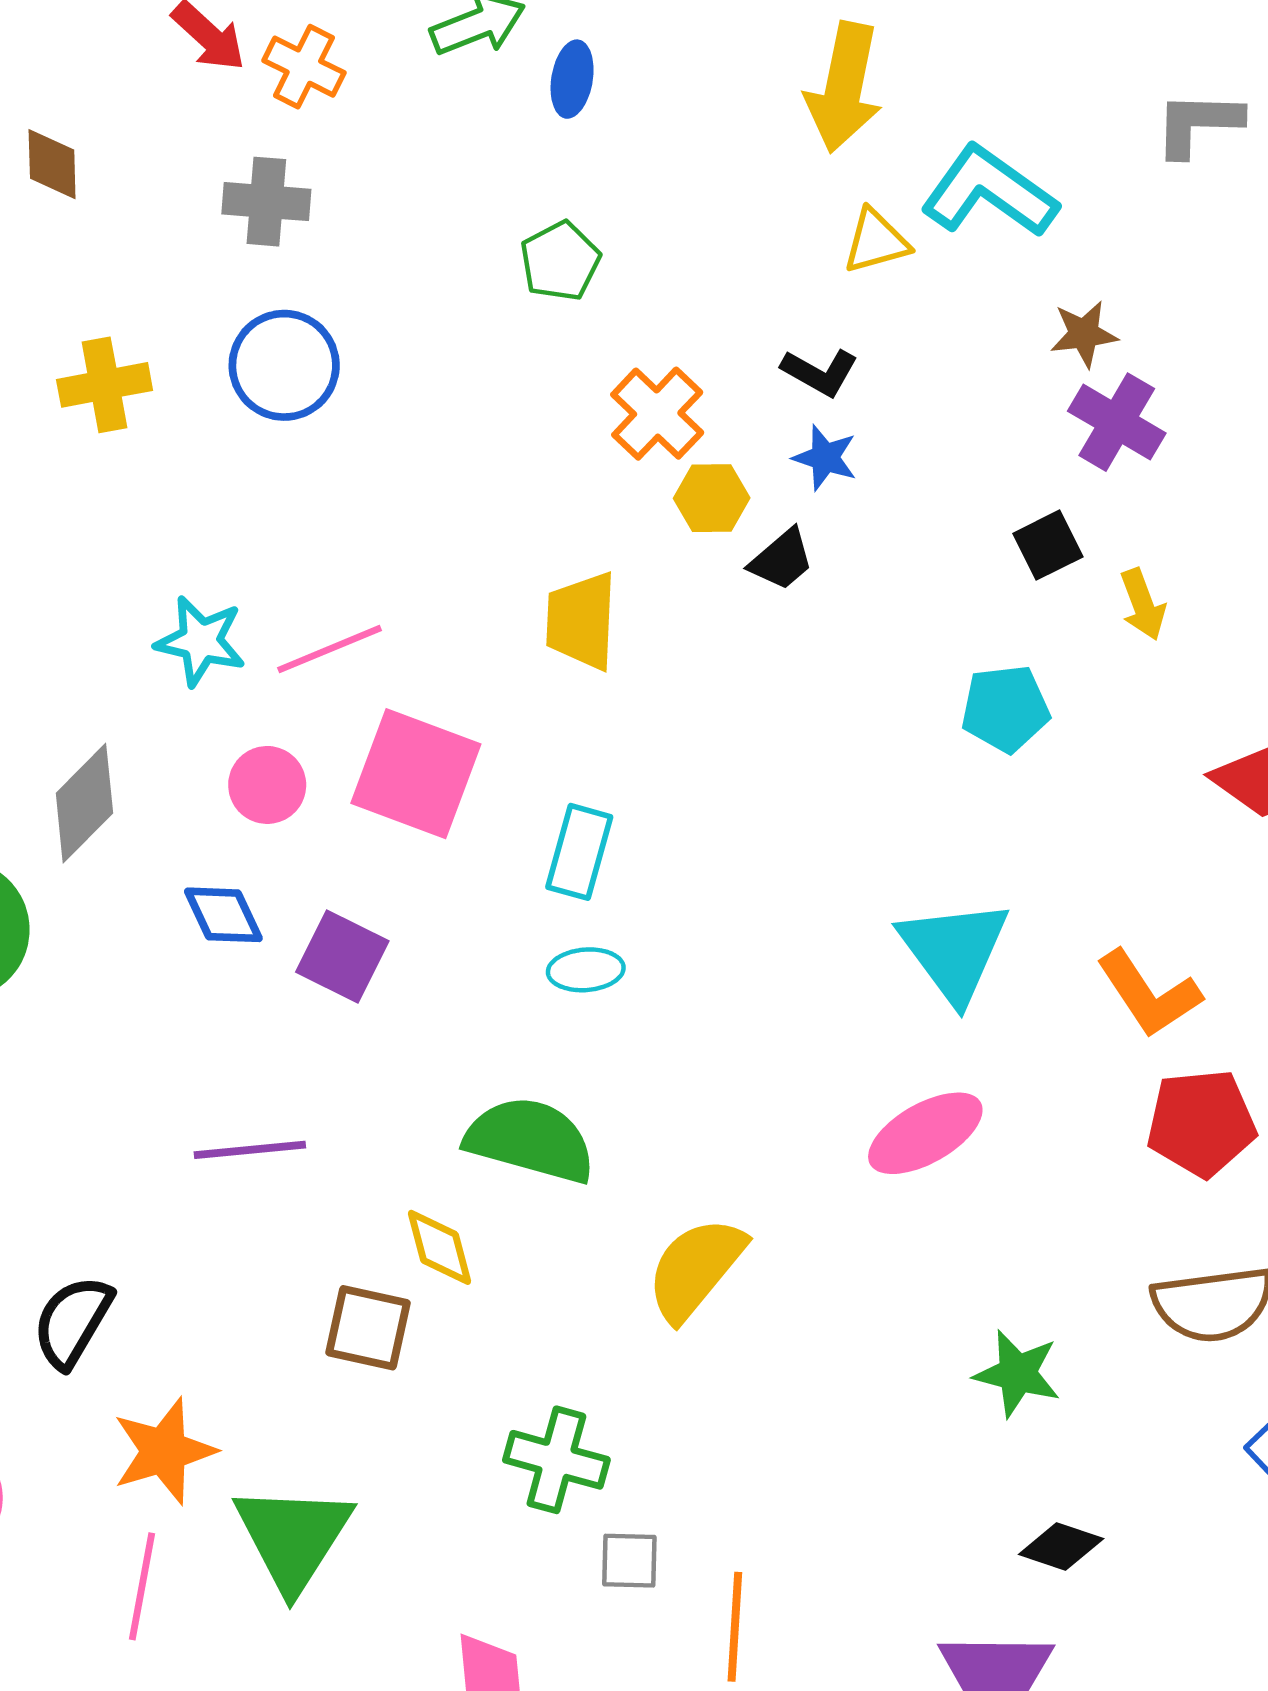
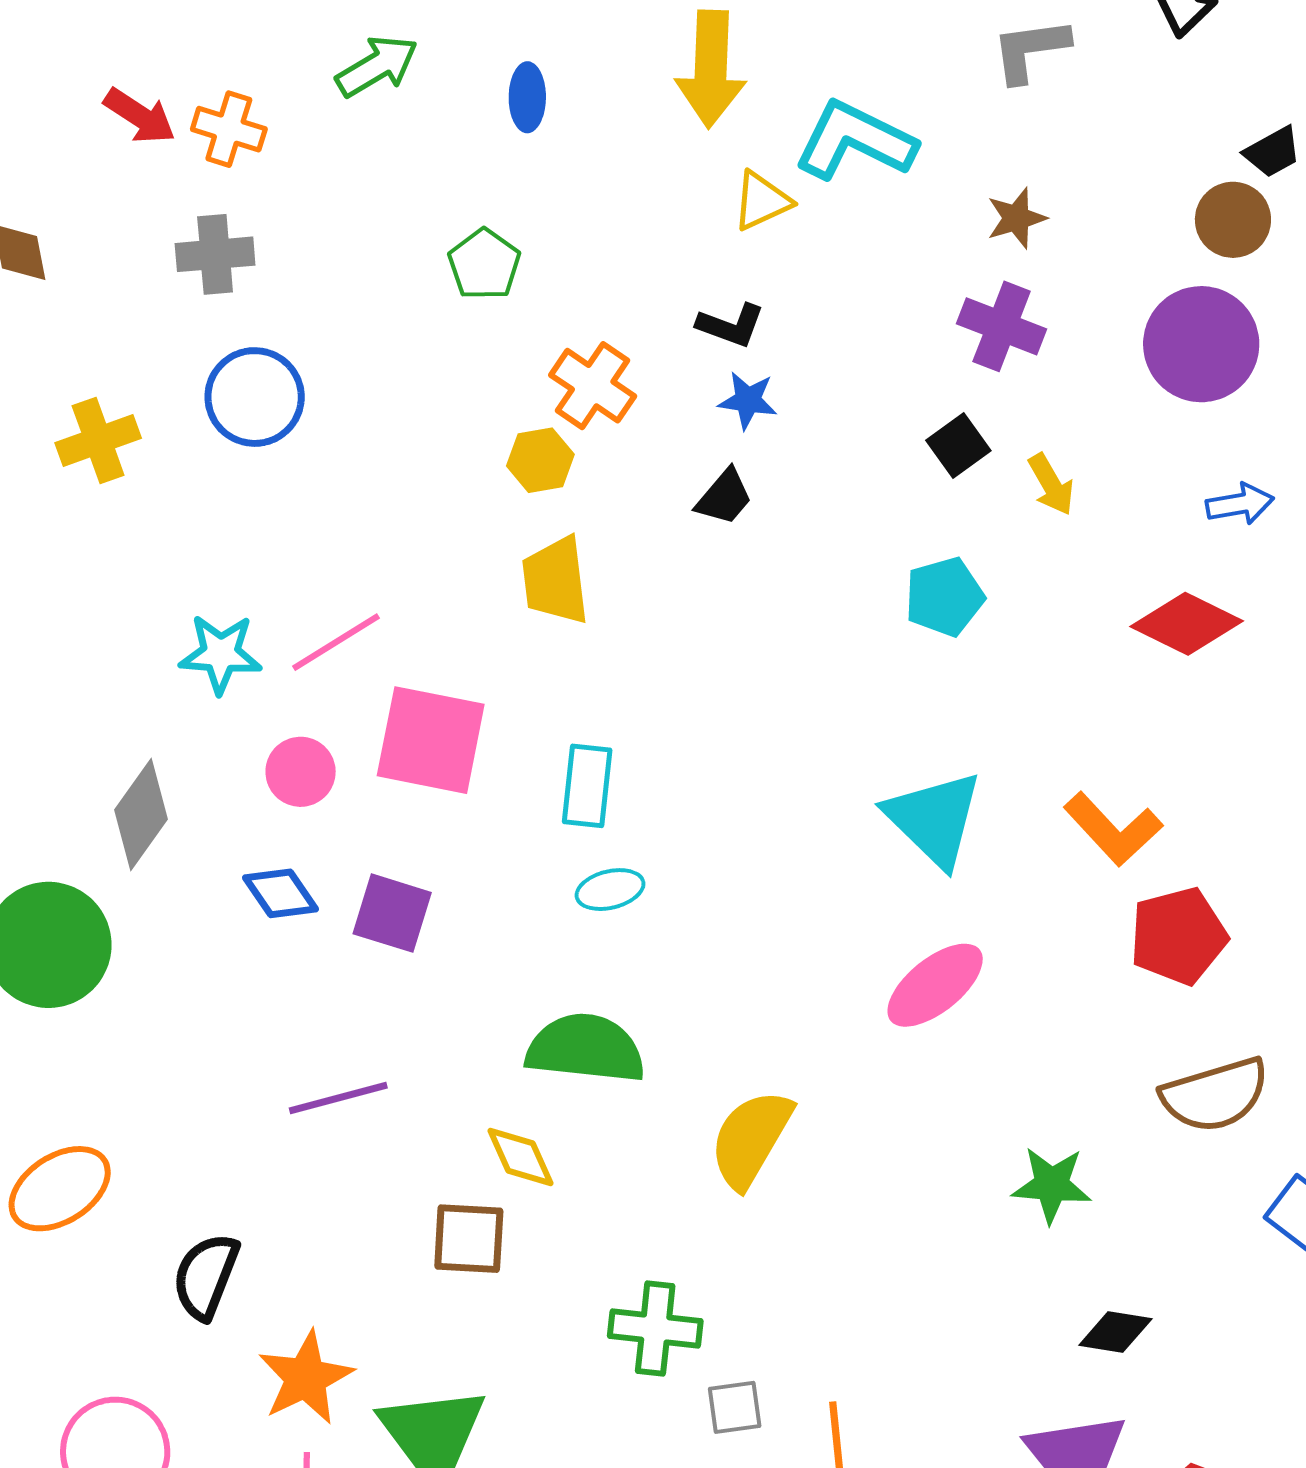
blue ellipse: (572, 79) -> (527, 97), moved
brown star: (1084, 334) -> (1016, 218), moved
yellow hexagon: (712, 498) -> (540, 460), moved

